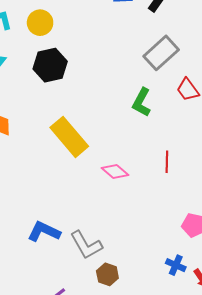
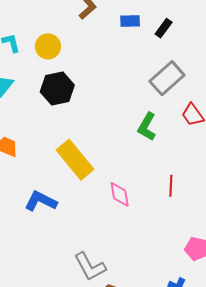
pink diamond: (115, 171) -> (120, 194), turned 40
blue L-shape: (44, 232) -> (41, 201), moved

